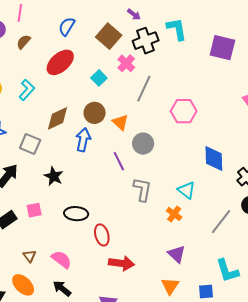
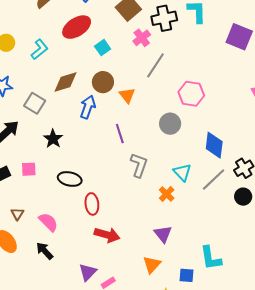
cyan square: (99, 78) -> (103, 48), moved
gray circle: (143, 144) -> (170, 124), moved
gray line: (221, 222) -> (214, 179), moved

